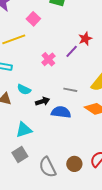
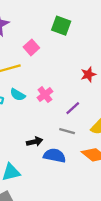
purple line: (72, 51) -> (73, 108), moved
cyan semicircle: (24, 89) -> (18, 95), moved

